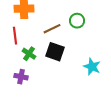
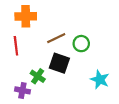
green circle: (77, 21) -> (81, 44), moved
green cross: (29, 54) -> (38, 76), moved

